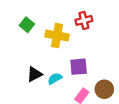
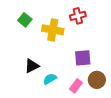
purple square: (79, 67) -> (83, 58), moved
cyan semicircle: (55, 79) -> (50, 79), moved

